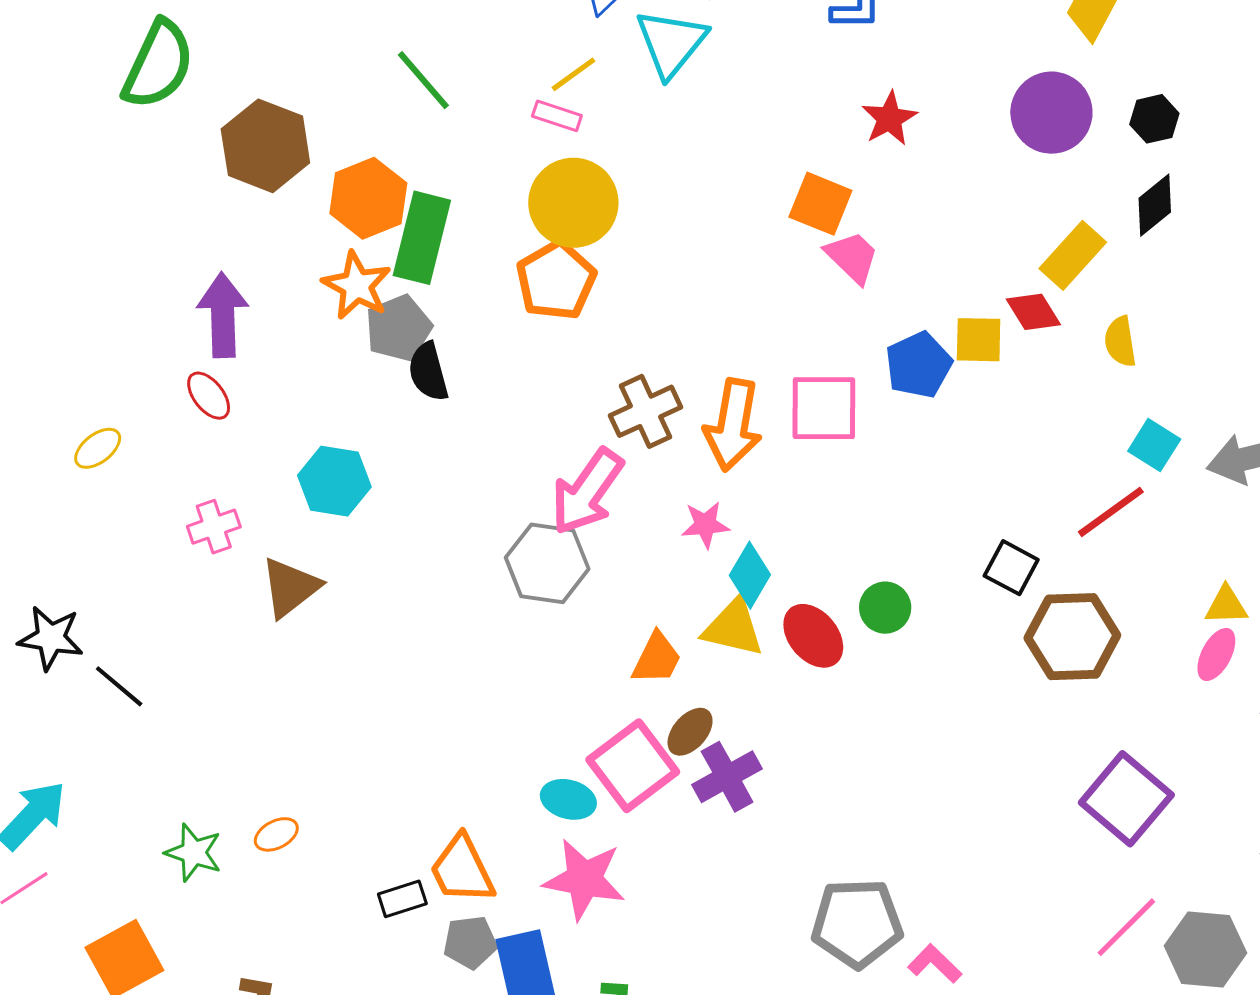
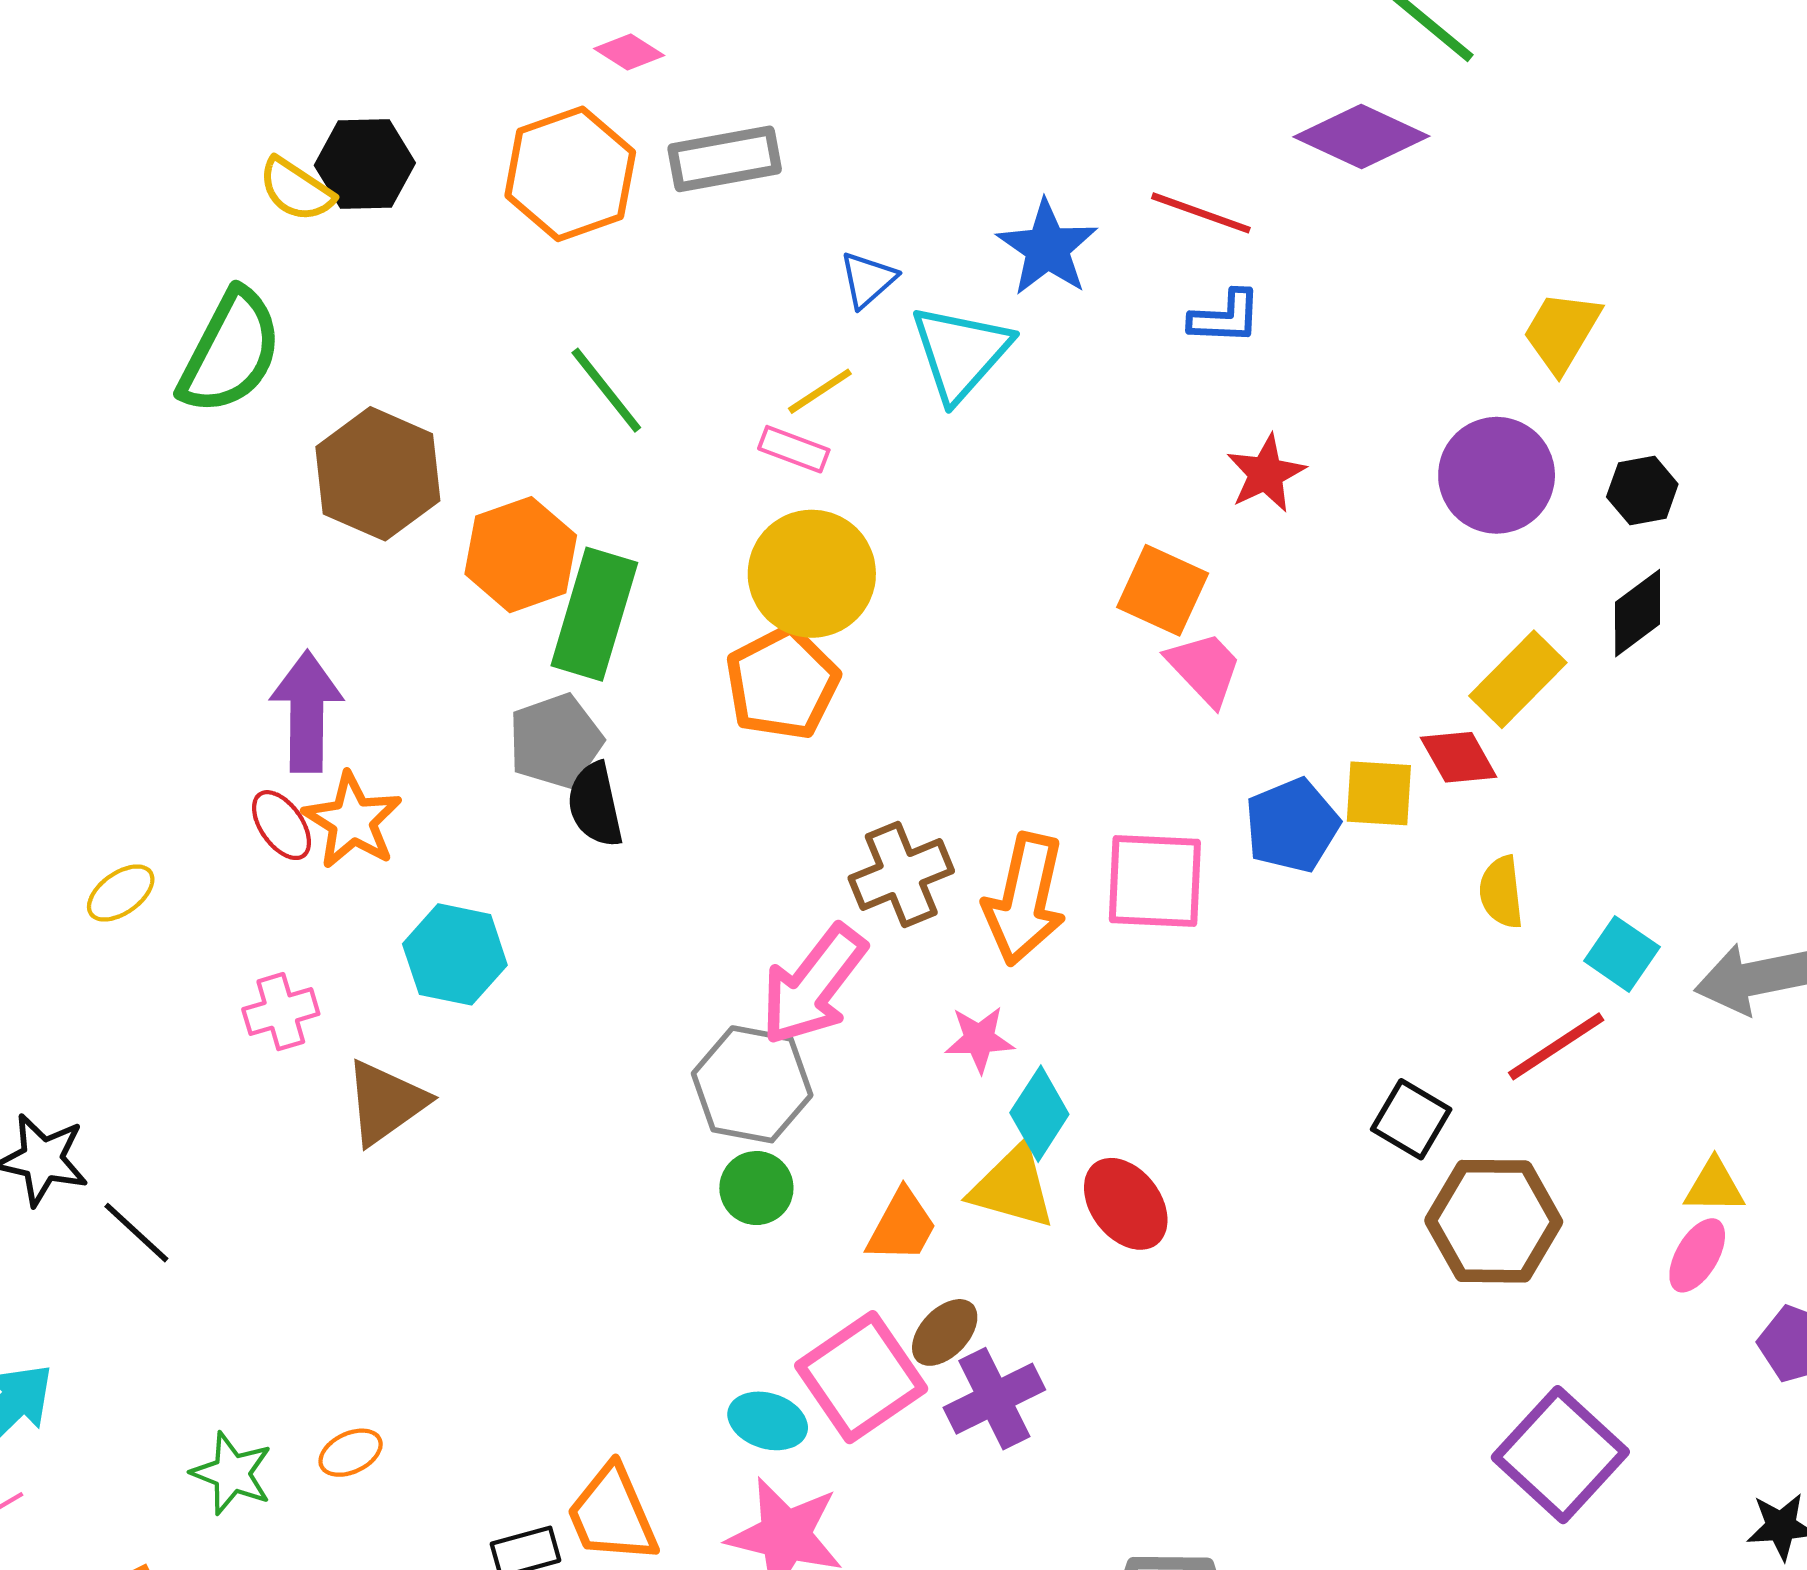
orange star: (357, 286) -> (353, 821), moved
yellow semicircle: (1120, 342) -> (1501, 892), moved
green circle: (885, 608) -> (756, 1188), moved

